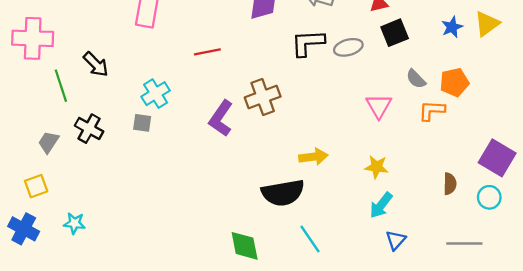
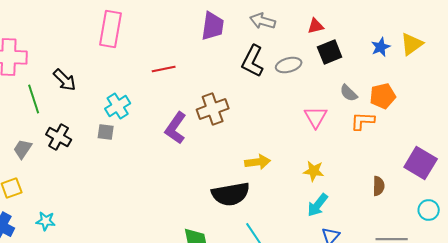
black L-shape: (308, 43) -> (253, 61), turned -60
cyan circle: (489, 197) -> (429, 210), moved

